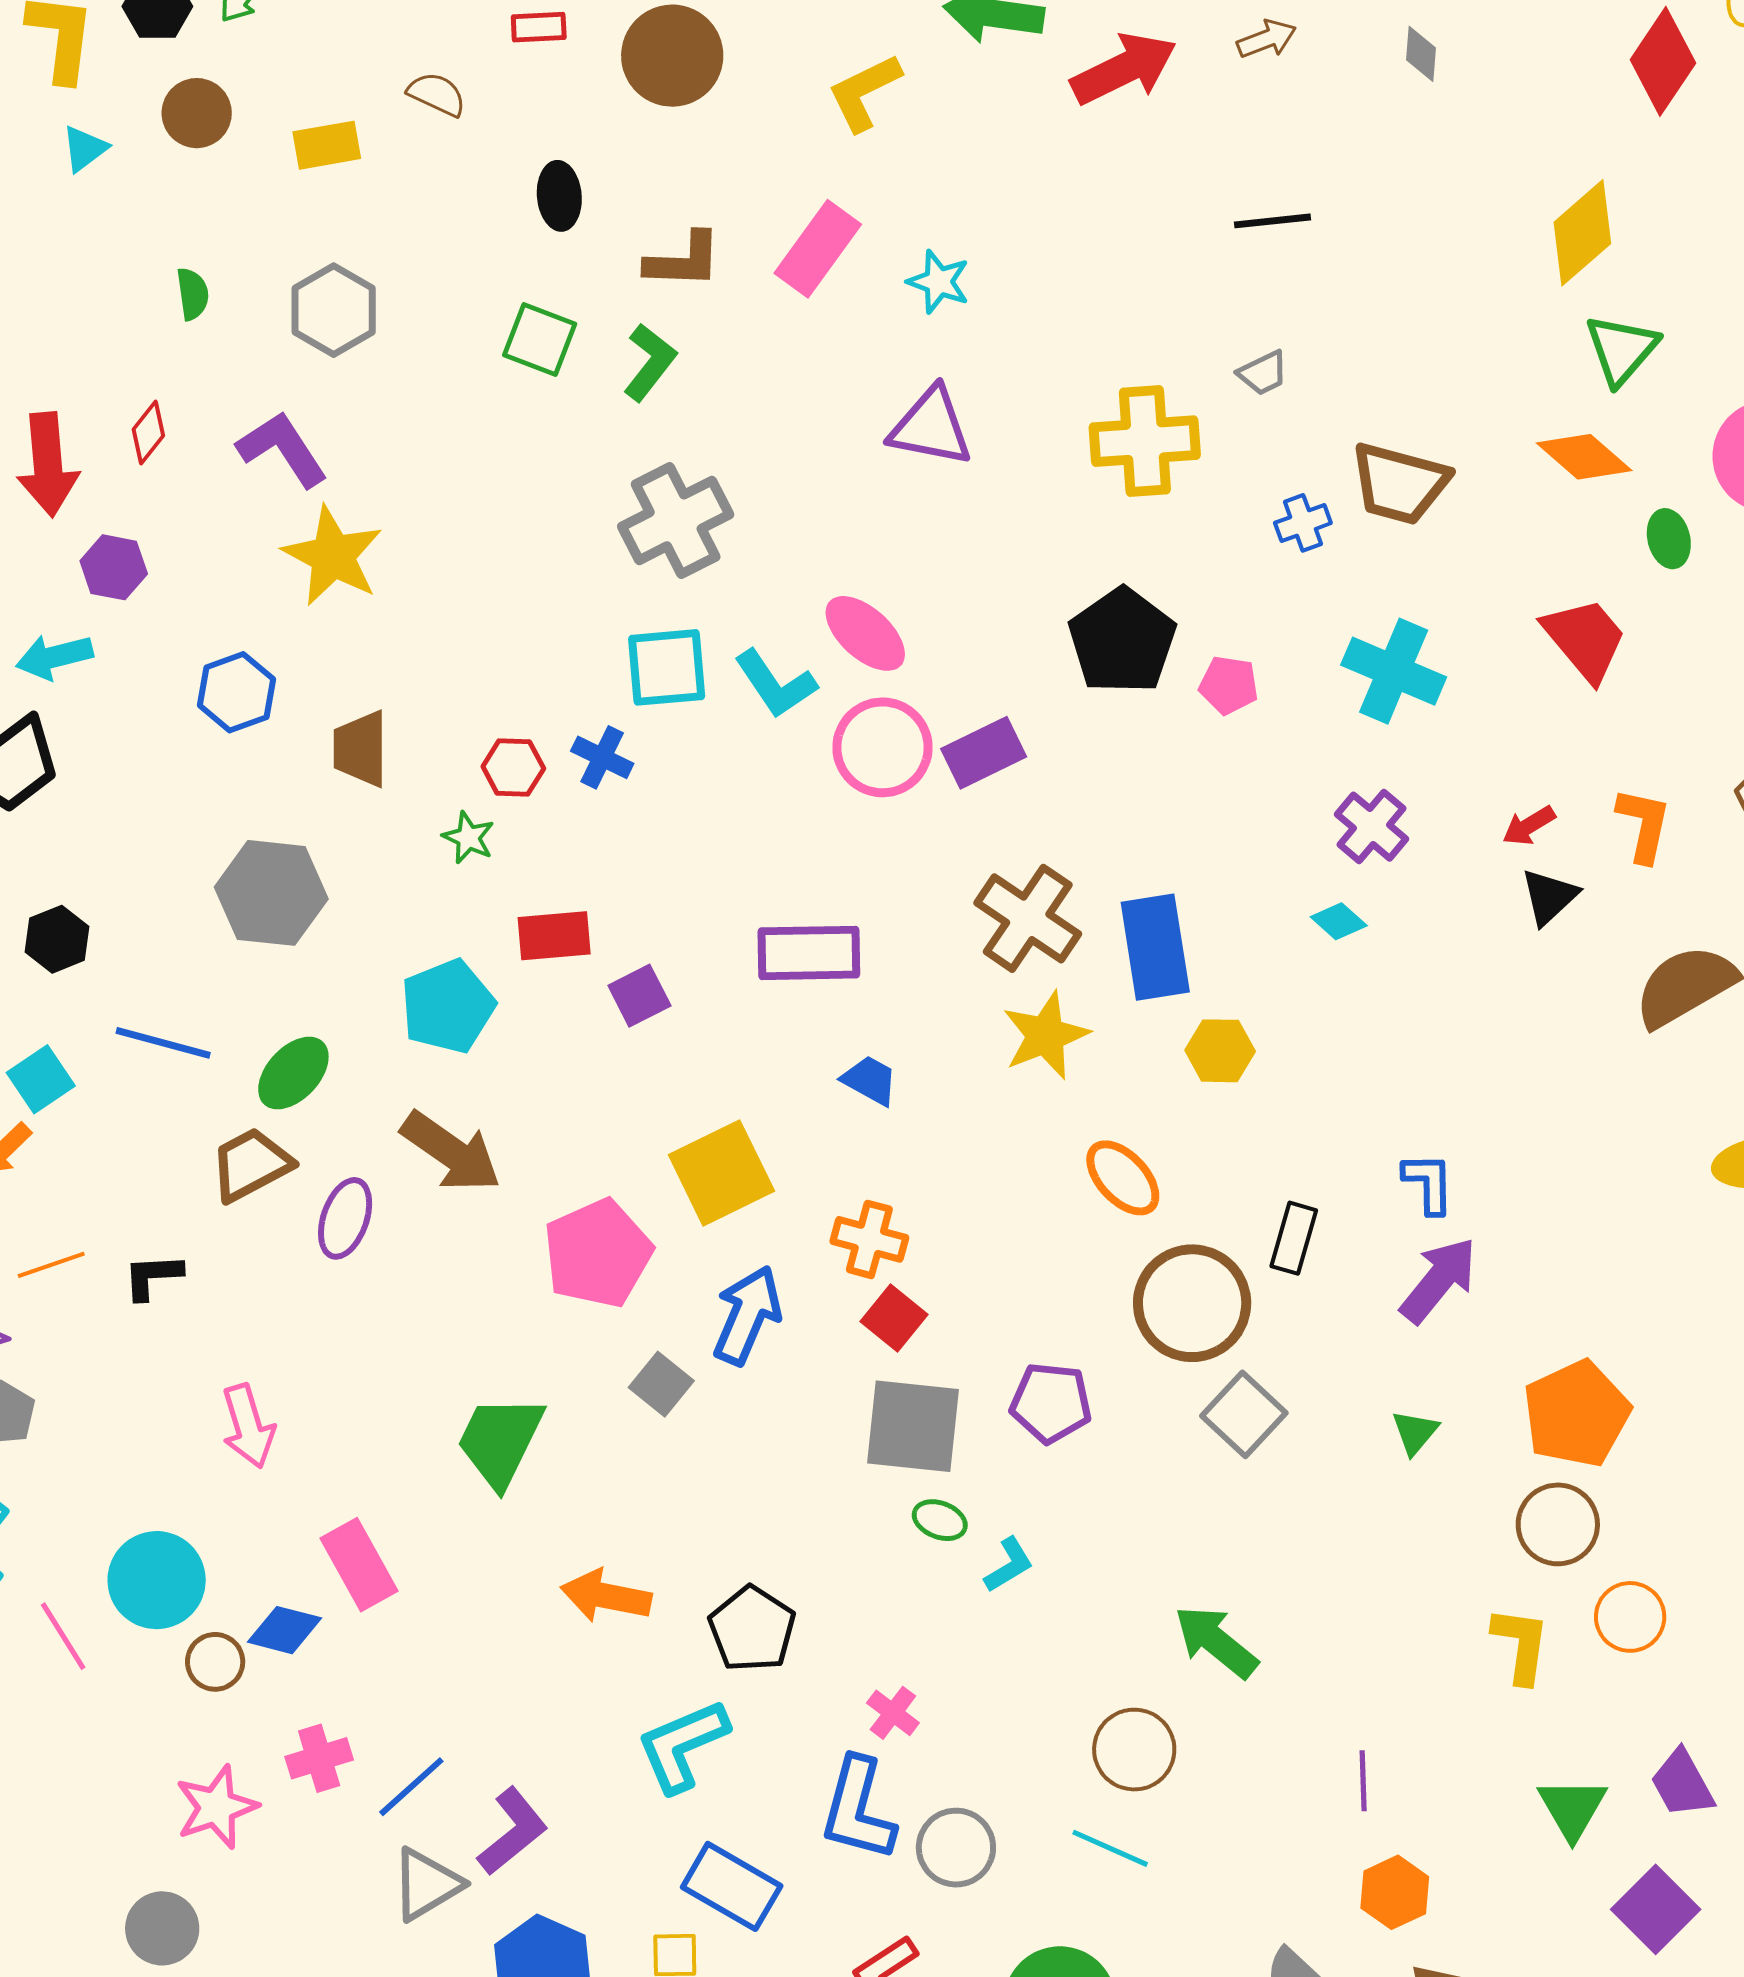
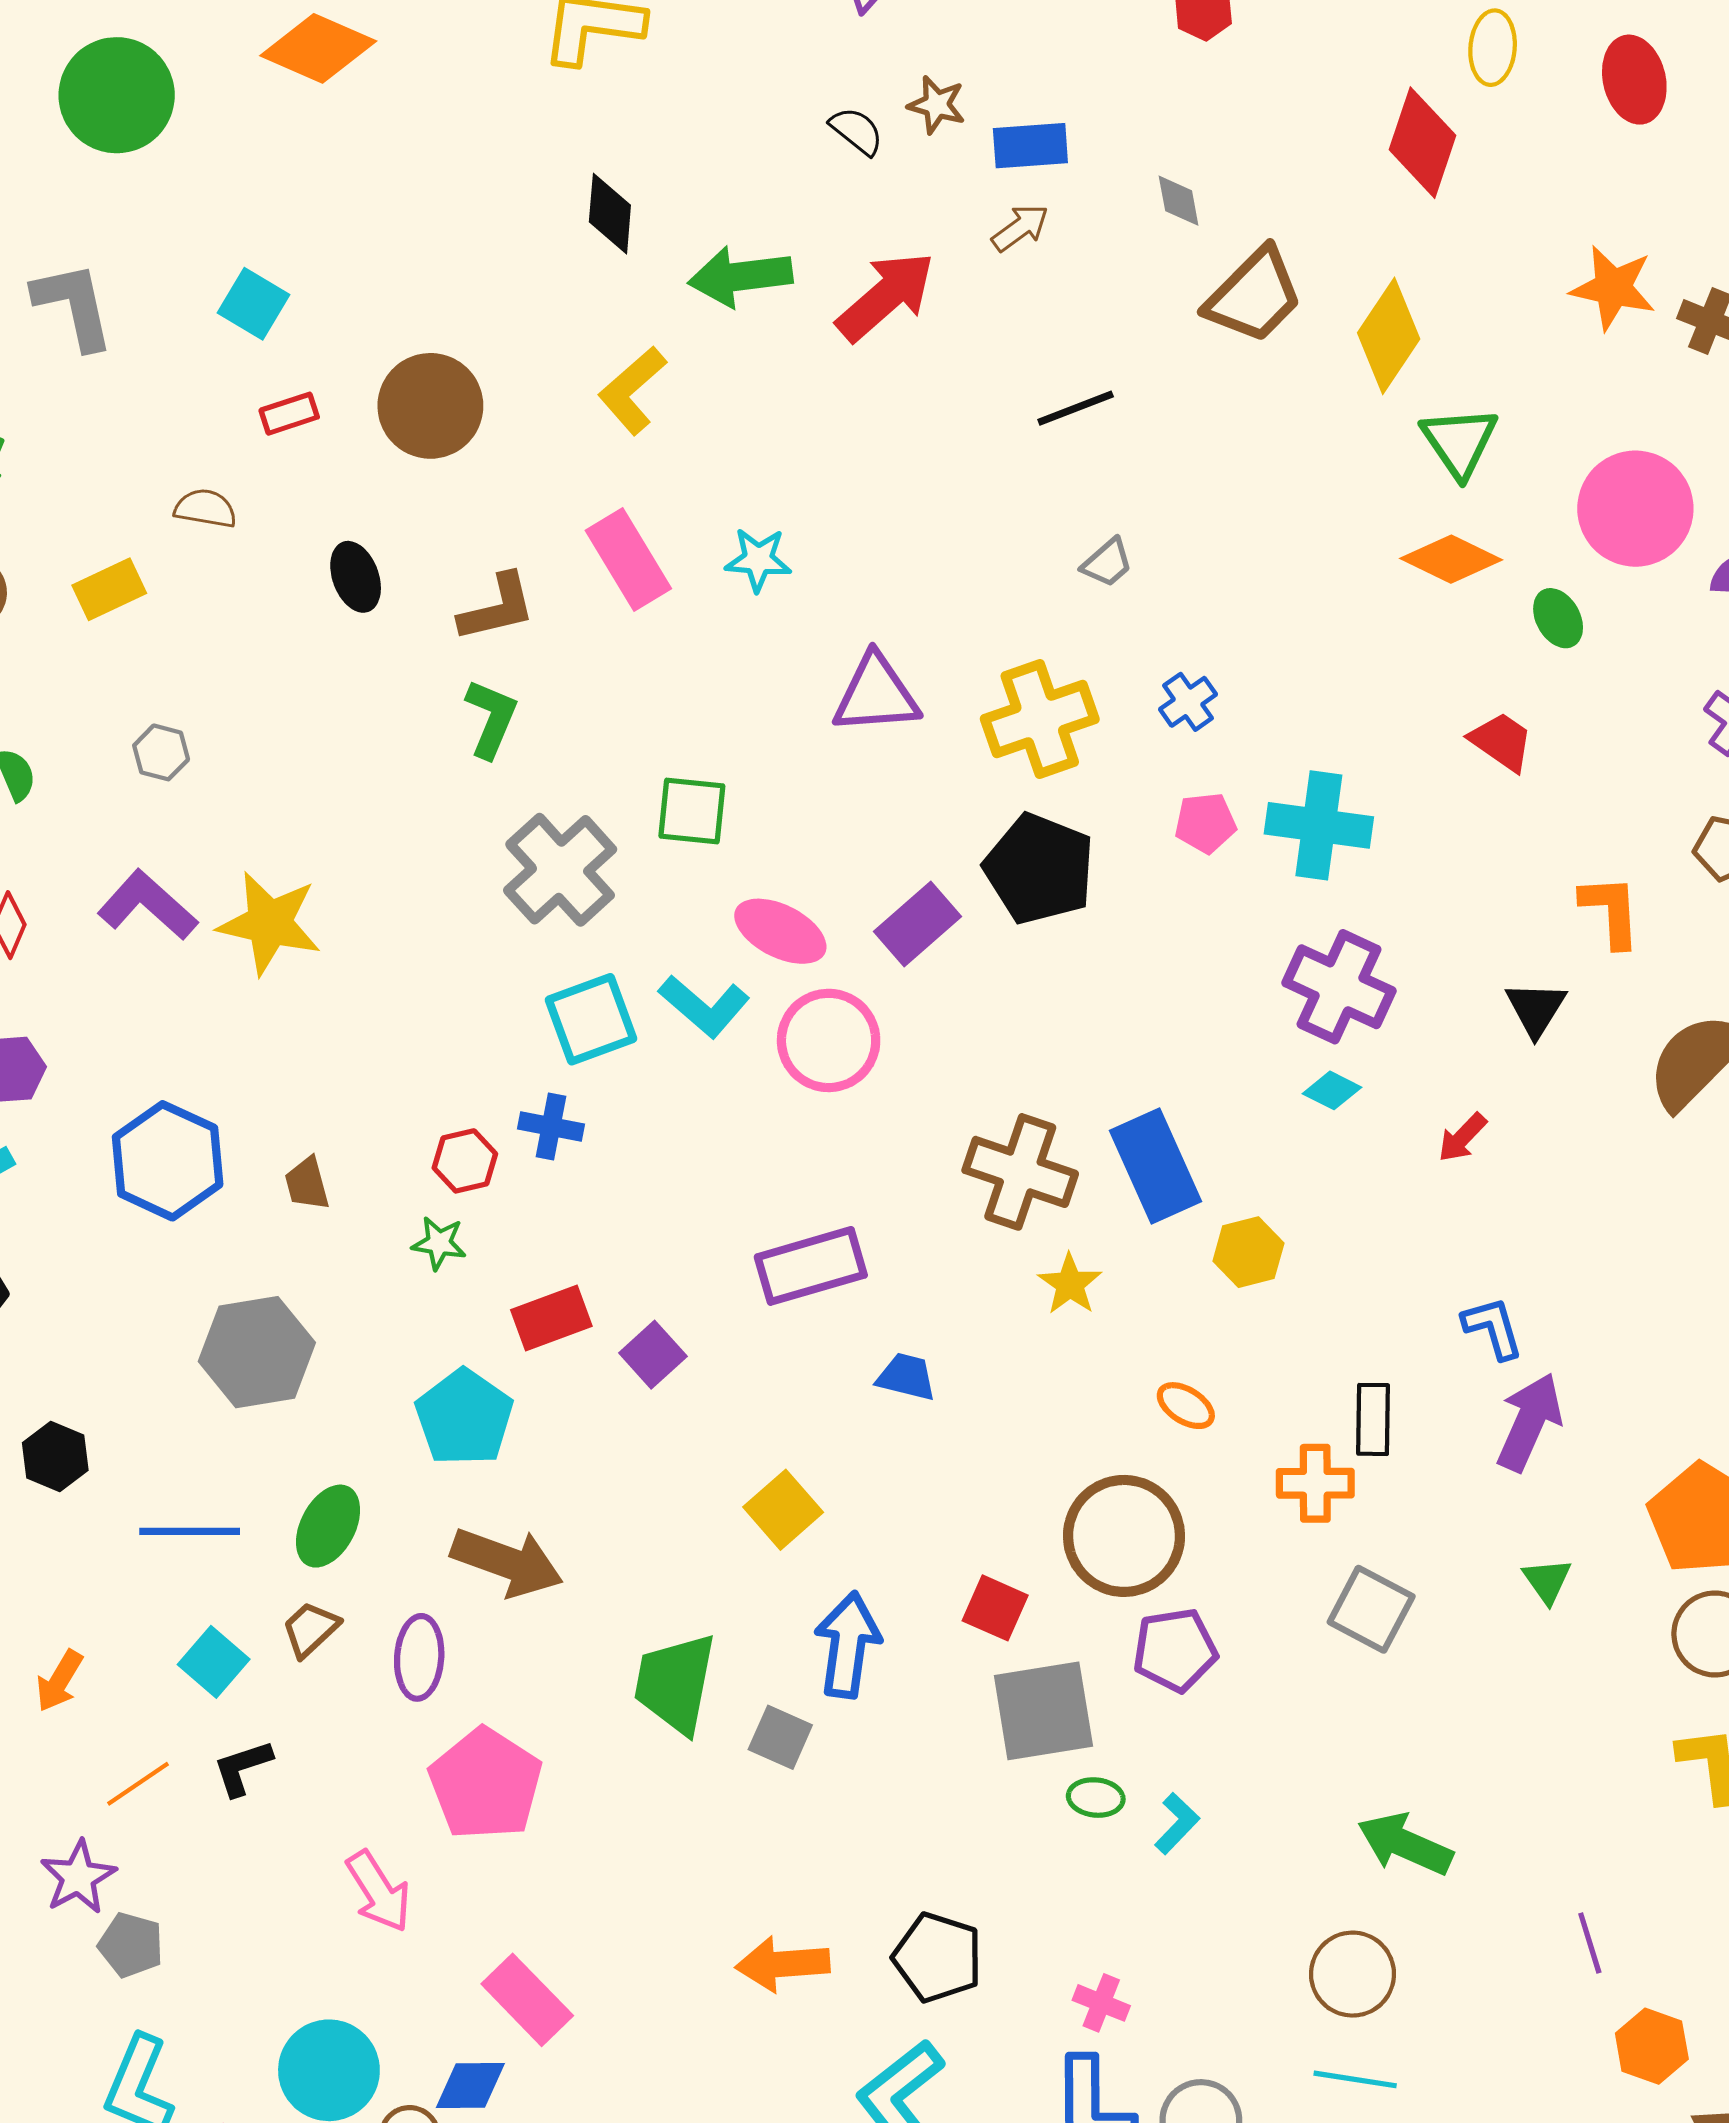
pink rectangle: (818, 249) -> (628, 560), turned -52
gray hexagon: (334, 310) -> (161, 752), size x0.6
green square: (540, 340) -> (692, 811), moved
purple triangle: (931, 427) -> (876, 694), moved
yellow cross: (1145, 441) -> (1040, 719), moved
brown trapezoid: (1400, 483) -> (1254, 296), moved, turned -45
yellow star: (333, 556) -> (269, 923), moved
red trapezoid: (1585, 639) -> (1501, 741), size x0.7
pink pentagon: (1229, 685) -> (1205, 823), moved
blue hexagon: (236, 692) -> (168, 1161), size x1.4
brown trapezoid: (360, 749) -> (307, 1184), size x0.7
purple rectangle: (984, 753) -> (918, 924), moved
red arrow: (1529, 826) -> (1462, 1138), moved
purple cross: (1371, 827) -> (1339, 987), size x1.4
yellow star: (1046, 1035) -> (1070, 1284), size x0.7
cyan square: (41, 1079) -> (214, 1662), moved
brown trapezoid: (251, 1165) -> (310, 1629), size x0.7
yellow square: (721, 1173) -> (783, 1510), size x0.7
orange ellipse: (1123, 1178) -> (1186, 1406), size x0.7
orange cross: (869, 1239) -> (1315, 1483), moved
pink pentagon: (598, 1253) -> (486, 1784), moved
brown circle: (1192, 1303) -> (1124, 1536), moved
green trapezoid: (500, 1441) -> (675, 1683), moved

